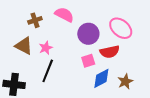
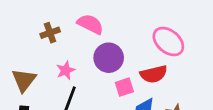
purple circle: (88, 34) -> (109, 58), moved
brown triangle: (24, 46) -> (24, 80), moved, turned 42

